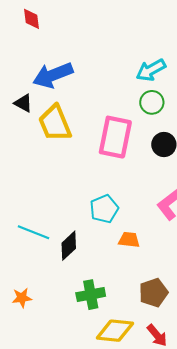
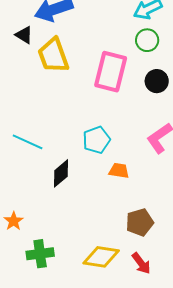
cyan line: (33, 232) -> (28, 142), moved
green cross: (91, 295) -> (40, 254), moved
orange star: (22, 298) -> (14, 221), turned -30

